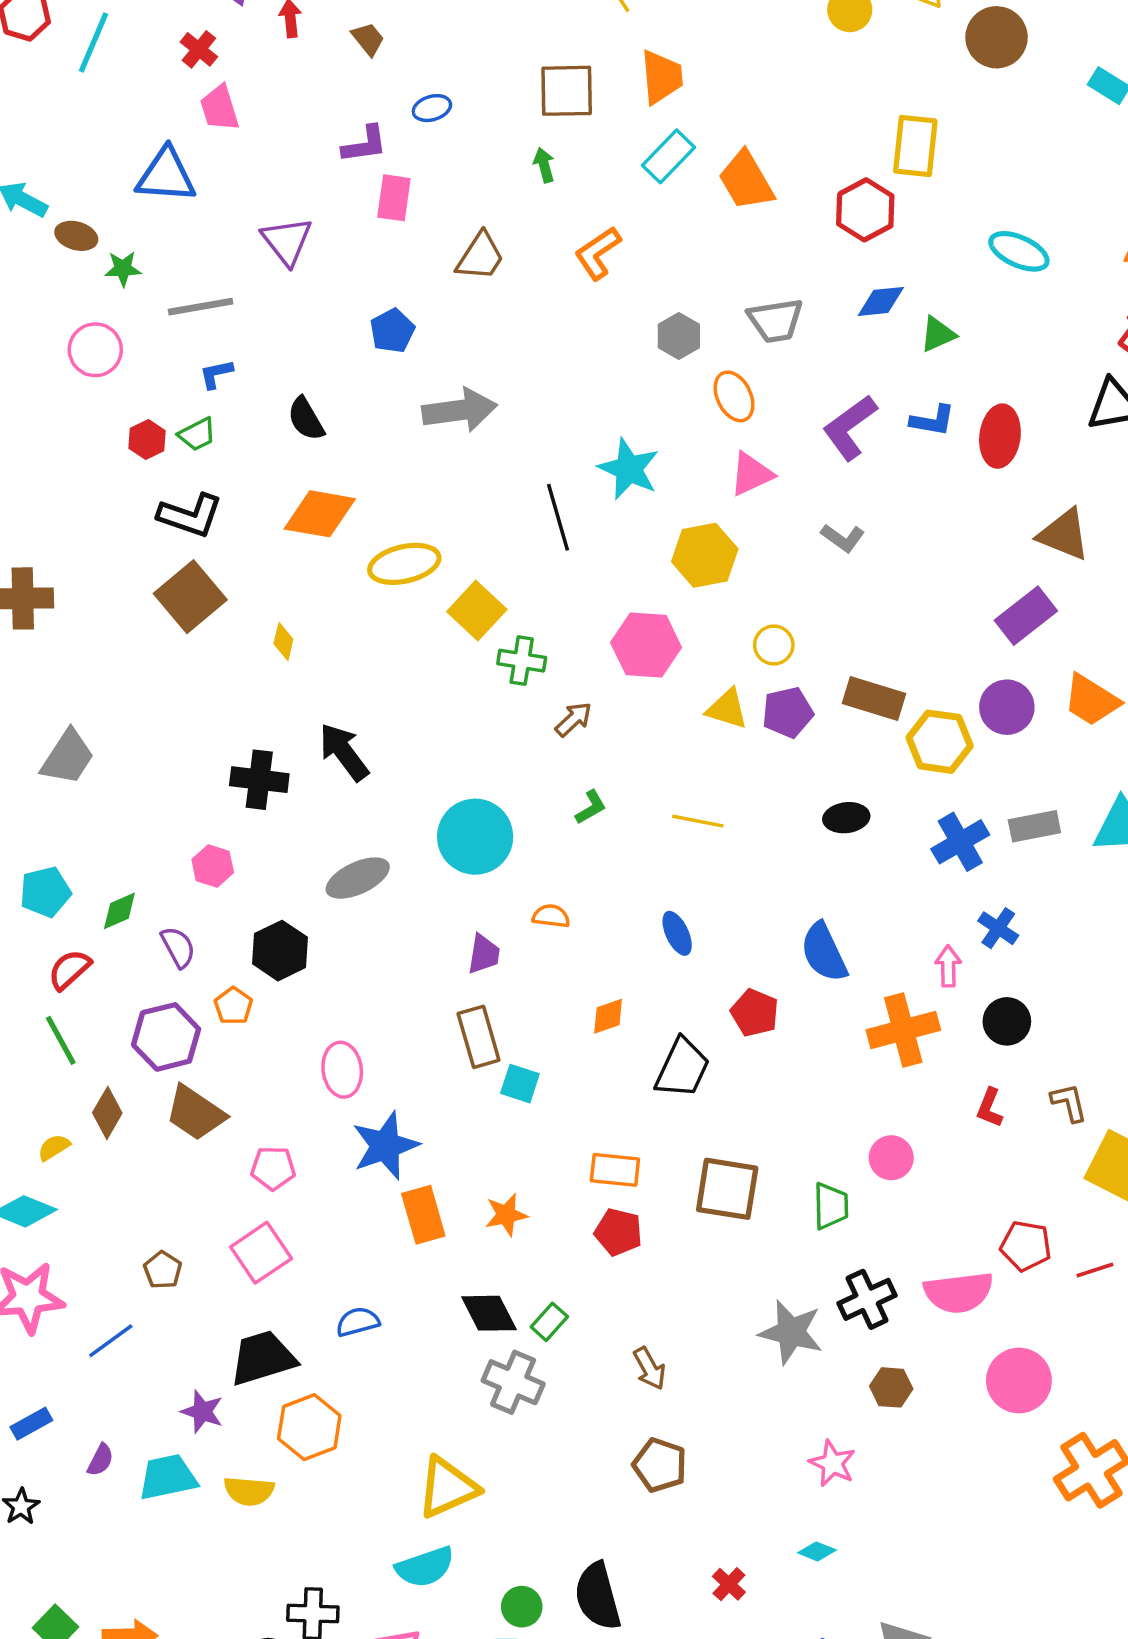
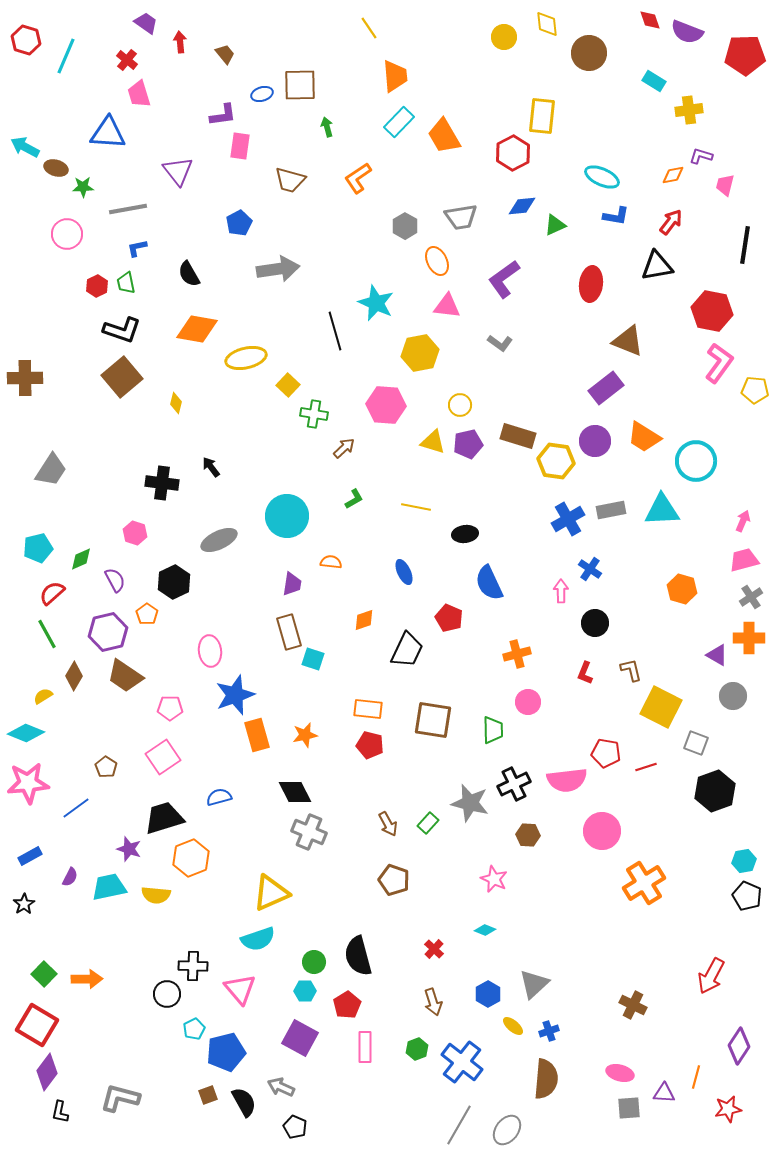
brown square: (567, 91) -> (300, 85), moved
brown trapezoid: (480, 257) -> (290, 180), turned 72
blue L-shape: (933, 421) -> (616, 216), moved
green trapezoid: (197, 434) -> (126, 283), turned 105
pink triangle: (751, 474) -> (447, 306), turned 32
yellow square: (477, 610) -> (288, 385), size x0.7
black arrow: (344, 752) -> (211, 467), size x0.6
black ellipse: (846, 818) -> (465, 534), moved
orange cross: (903, 1030) -> (517, 654), moved, size x0.7
green rectangle: (549, 1322) -> (428, 823), moved

